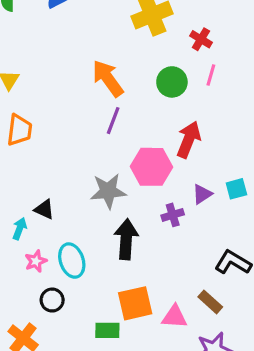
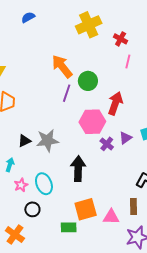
green circle: (172, 82) -> (88, 81), moved
gray star: (108, 191) -> (47, 140), moved
black triangle: (44, 209) -> (24, 141), moved, turned -48
purple cross: (173, 215) -> (107, 144), moved, turned -32
brown rectangle: (210, 302) -> (133, 206), turned 49

